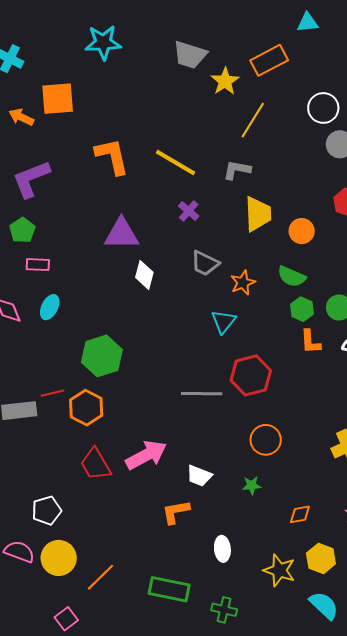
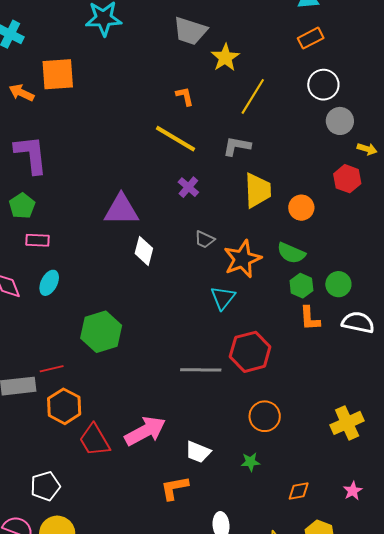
orange rectangle: (269, 60) -> (311, 38), moved, size x0.7
orange L-shape: (112, 156) -> (185, 96), moved, size x0.5
purple L-shape: (31, 179) -> (31, 154), turned 105
gray trapezoid: (205, 263) -> (205, 240), size x0.7
orange star: (243, 283) -> (242, 259), size x1.5
orange hexagon: (86, 408) -> (64, 406), moved

